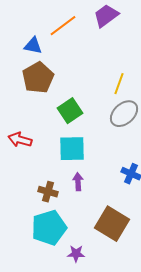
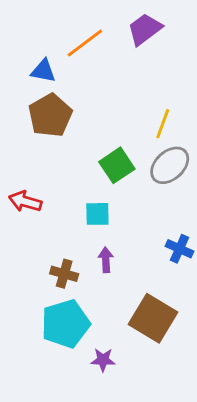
green square: (70, 111) -> (117, 165), moved
cyan square: (72, 149) -> (97, 214), size x0.7

